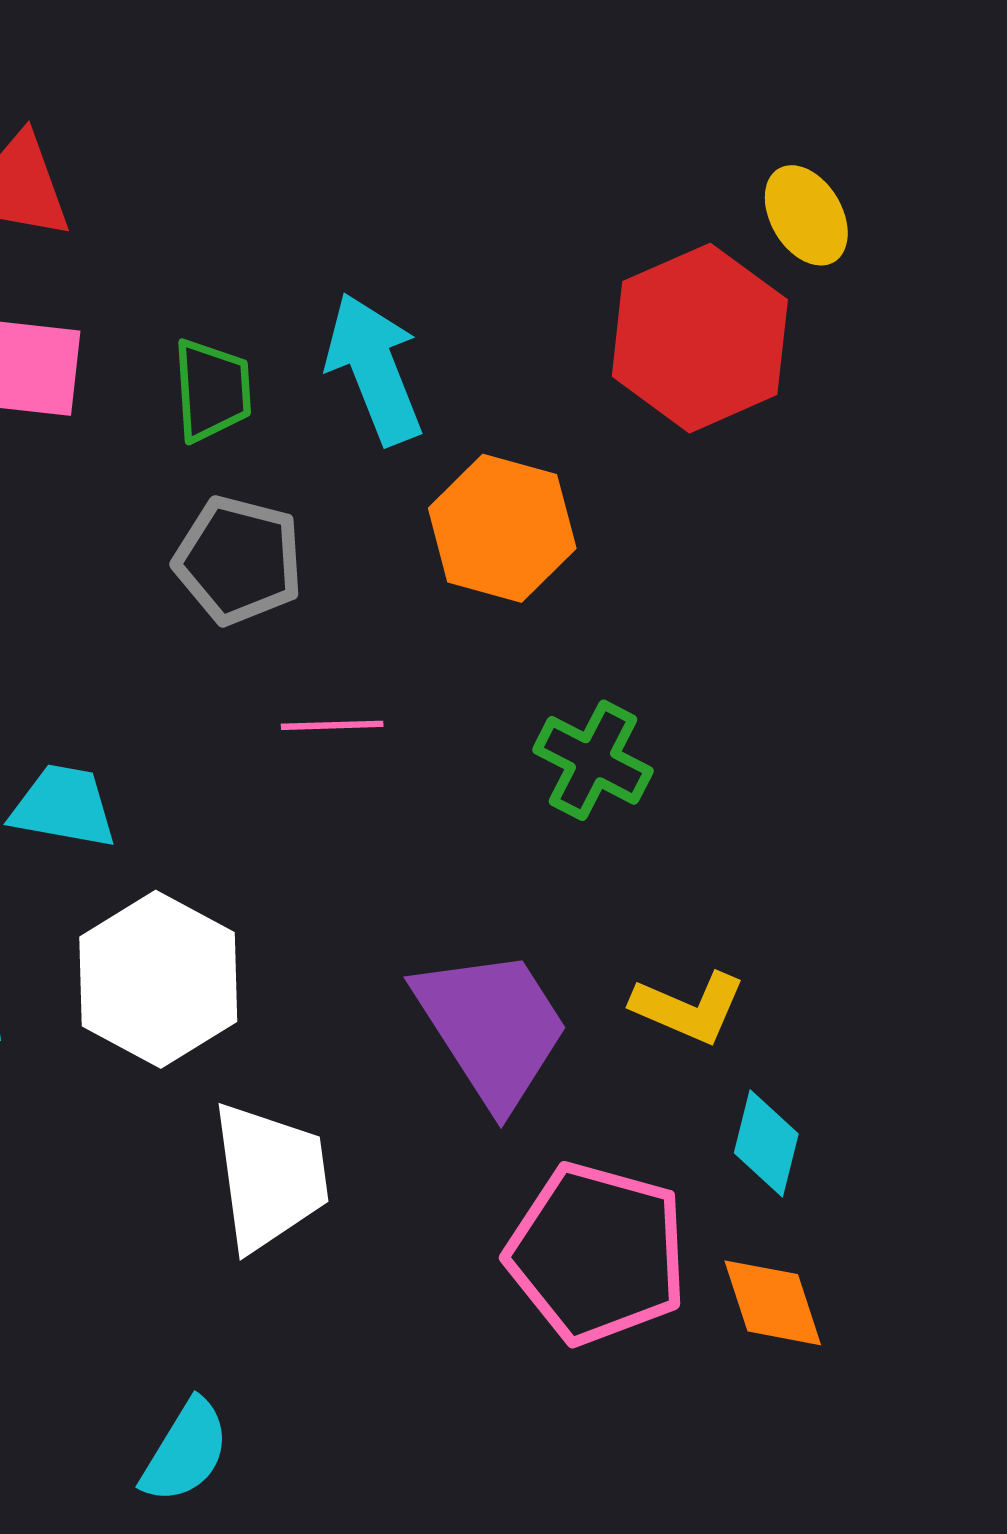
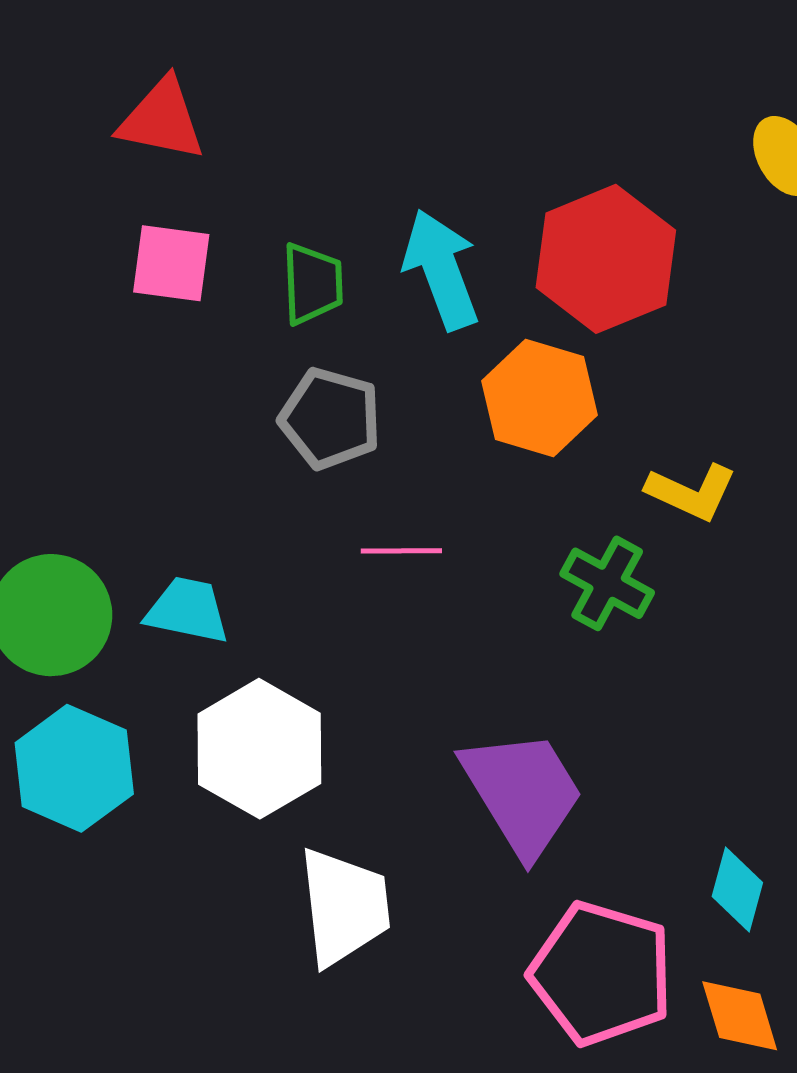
red hexagon: (700, 338) -> (606, 259), moved
yellow L-shape: (688, 1008) -> (691, 492), moved

